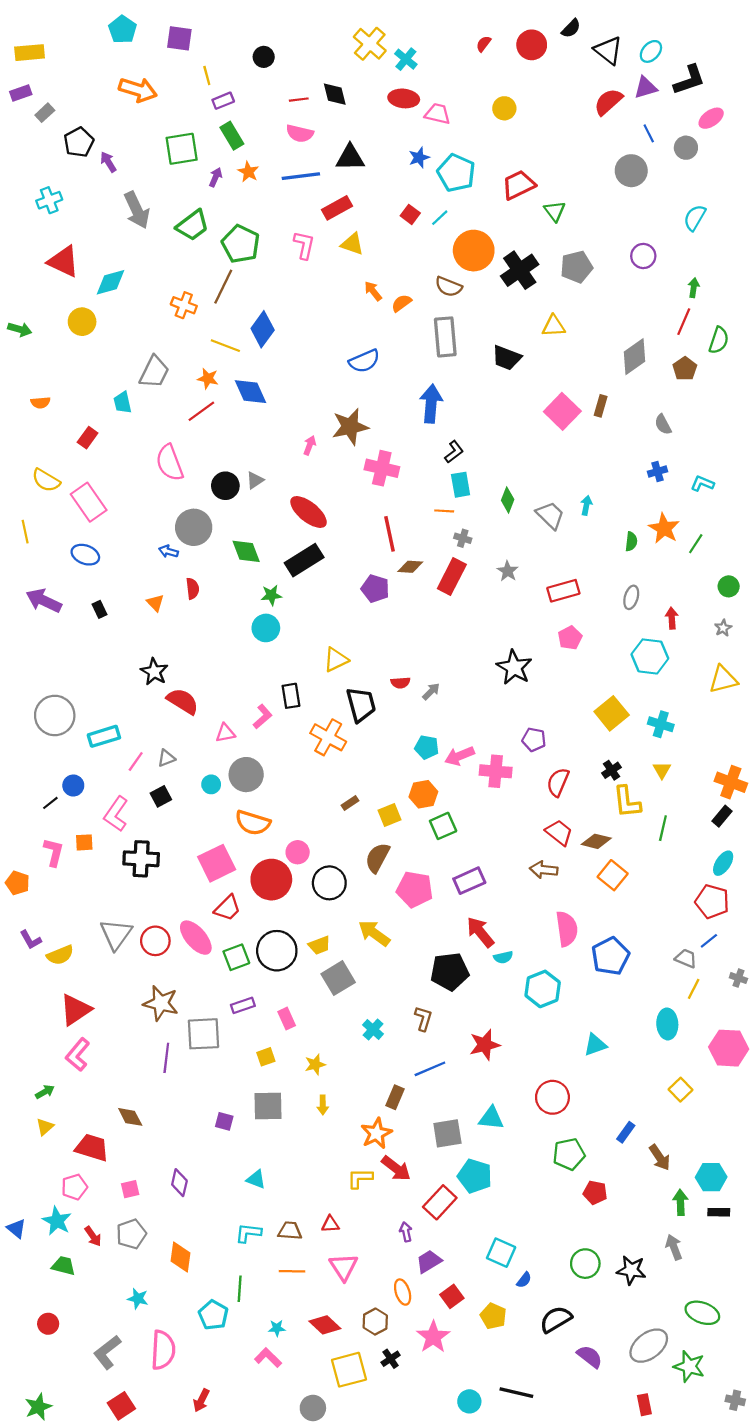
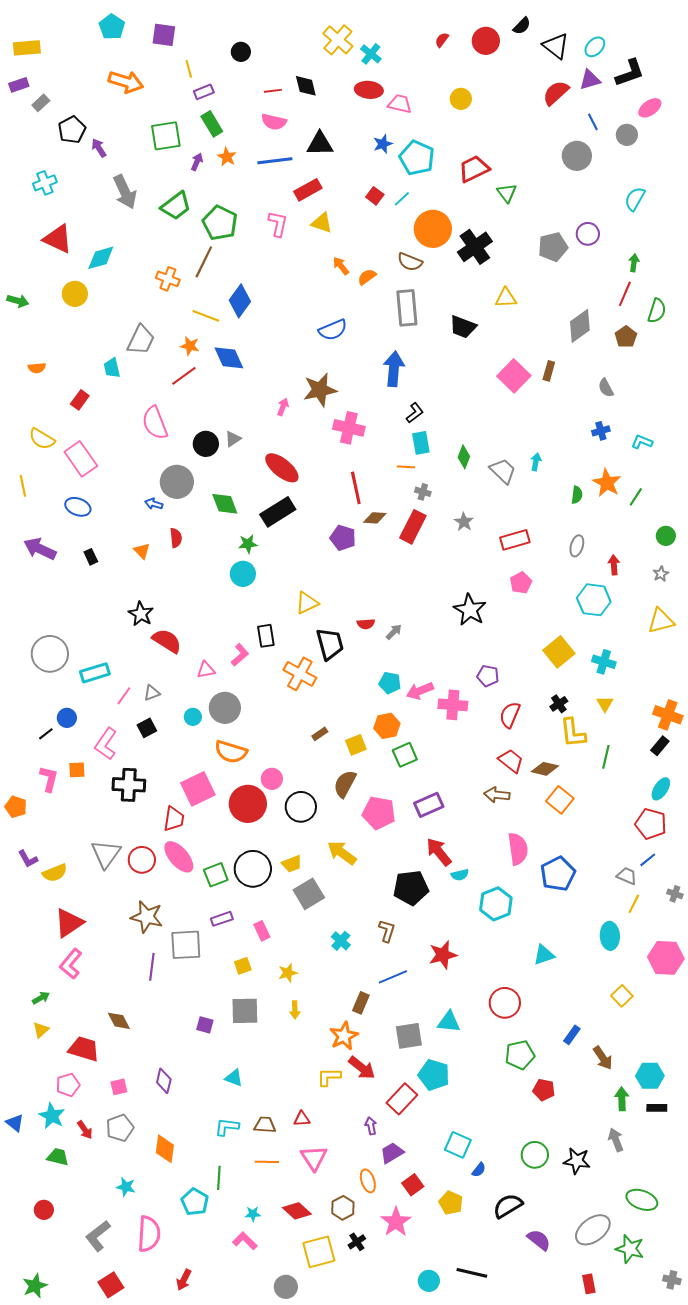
gray pentagon: (577, 267) -> (553, 247), moved
red trapezoid: (228, 908) -> (174, 819), moved, turned -36

